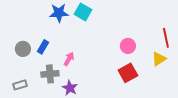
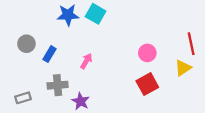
gray circle: (23, 49) -> (26, 44), moved
pink arrow: (69, 59) -> (86, 61), moved

